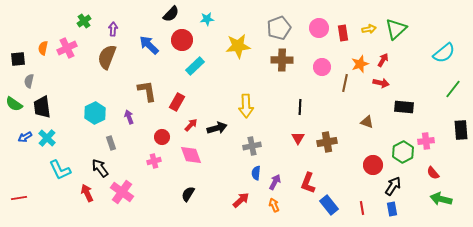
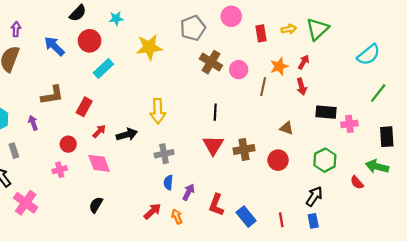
pink circle: (319, 28) -> (231, 16), moved
brown cross: (282, 60) -> (211, 62), moved, turned 30
red arrow: (381, 83) -> (301, 87), turned 63
brown L-shape: (147, 91) -> (52, 95), turned 90
red triangle: (298, 138) -> (213, 145), size x1.5
pink cross: (426, 141) -> (349, 124), moved
red circle: (373, 165) -> (278, 160), moved
red L-shape: (308, 183) -> (216, 205), moved
green arrow: (441, 199) -> (377, 167), moved
orange arrow: (274, 205) -> (177, 217), moved

